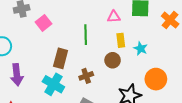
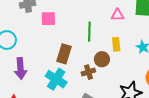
pink square: (44, 23) -> (48, 19), turned 35
yellow rectangle: (121, 40) -> (116, 44), moved
brown circle: (113, 60) -> (102, 59), moved

